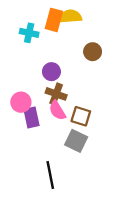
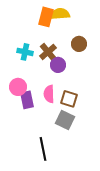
cyan cross: (29, 33) -> (25, 52), moved
purple circle: (51, 72) -> (58, 65), moved
brown cross: (56, 94) -> (48, 52), moved, turned 30
pink semicircle: (57, 110) -> (49, 94), turned 30

